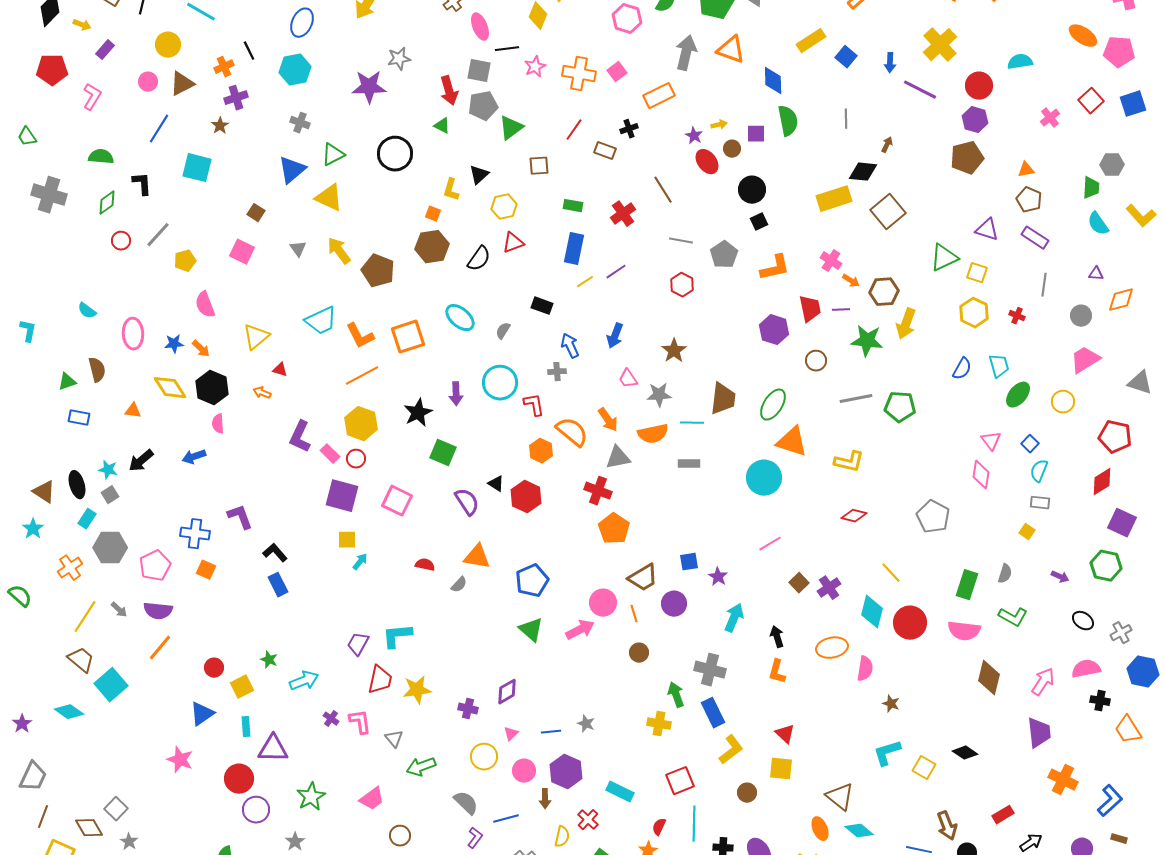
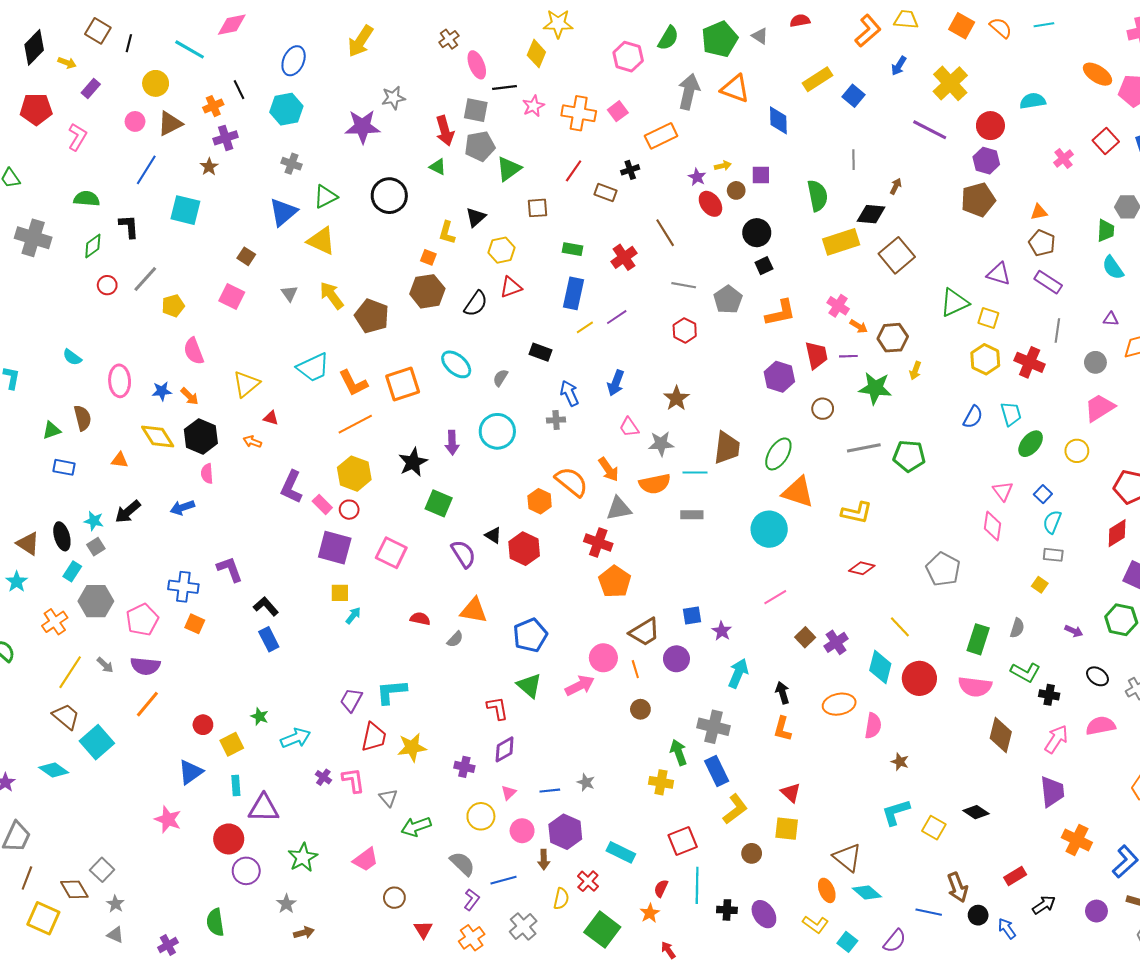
blue arrow: (890, 63) -> (899, 66), moved, turned 30
green semicircle: (788, 121) -> (817, 196), moved
red cross: (1017, 316) -> (1030, 362), size x1.8
yellow arrow: (906, 324) -> (915, 371), size x0.6
red L-shape: (534, 405) -> (497, 708), moved
black cross: (1100, 701) -> (1049, 695), moved

